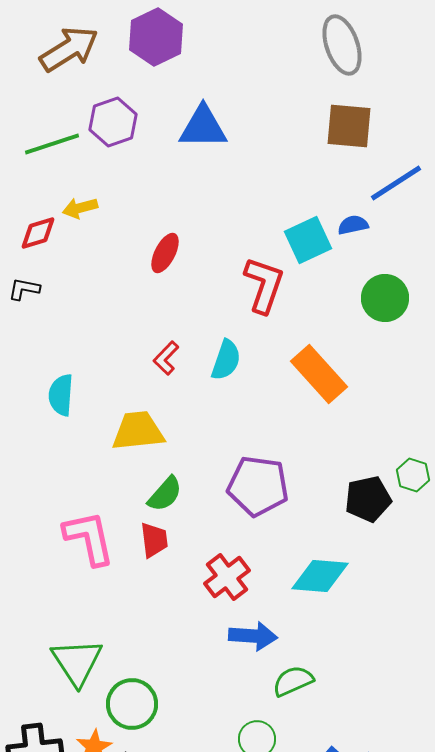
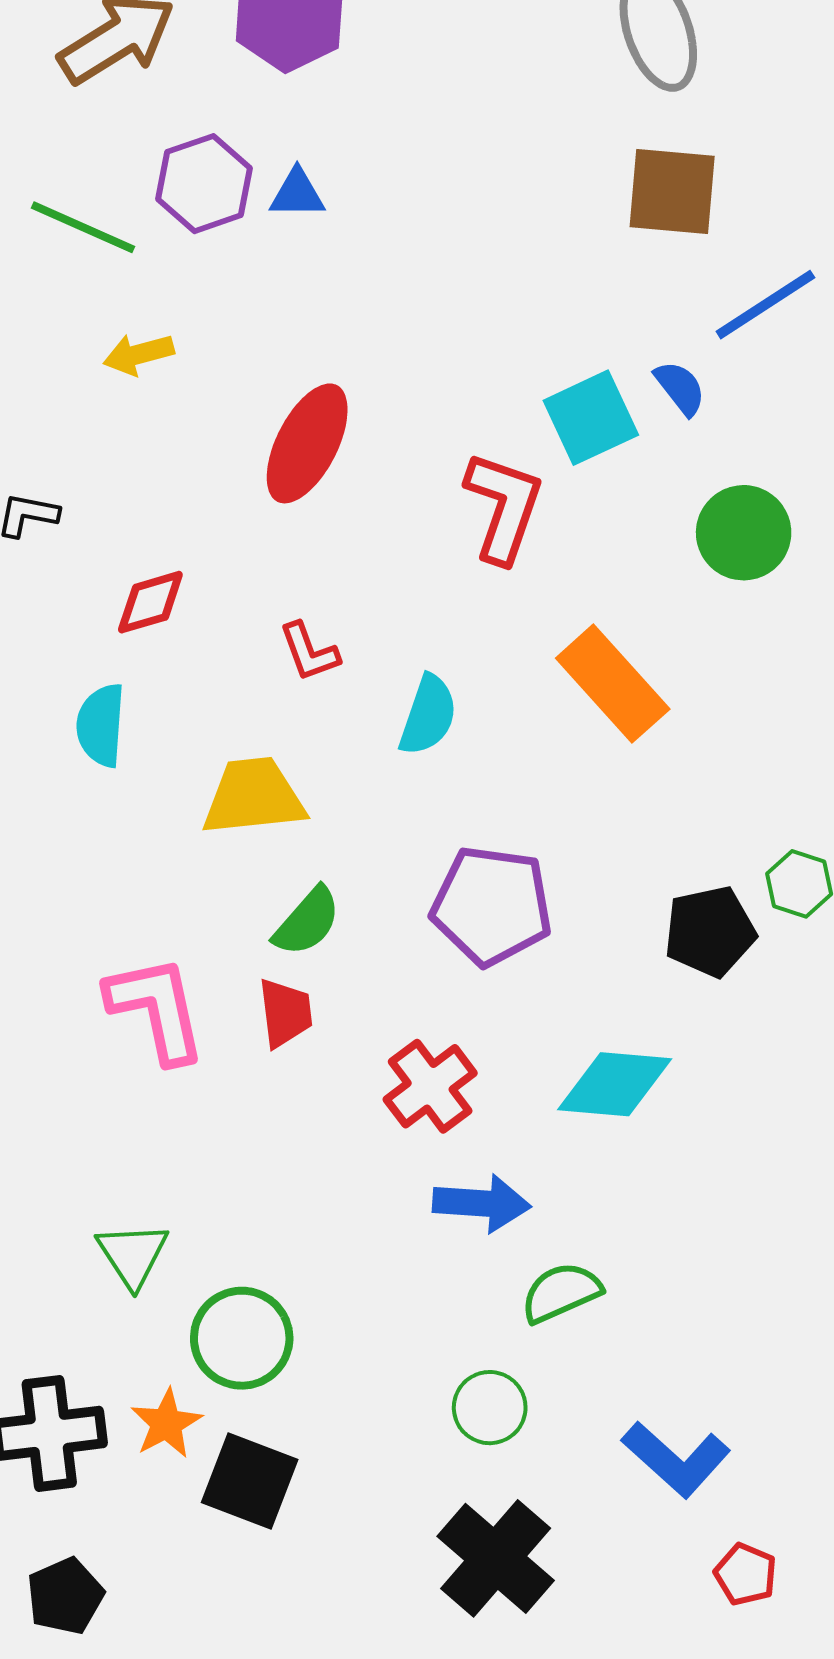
blue triangle: (203, 127) -> (297, 194), moved, size x0.6
green line: (52, 144) -> (83, 227), turned 42
blue semicircle: (353, 225) -> (680, 388), turned 64
red diamond: (38, 233) -> (150, 602), moved
red ellipse: (165, 253) -> (307, 443), size x1.5
red L-shape: (166, 358) -> (309, 652), turned -64
cyan semicircle: (226, 360) -> (428, 715), moved
green triangle: (77, 662) -> (133, 1255), size x0.7

